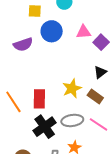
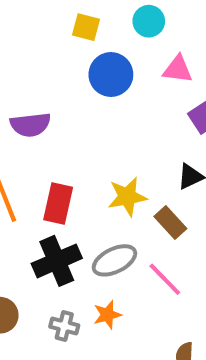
pink triangle: (84, 32) -> (178, 69), moved
purple semicircle: (23, 44) -> (30, 125), moved
gray ellipse: (72, 120) -> (114, 260), turned -30

